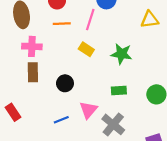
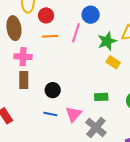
yellow rectangle: (86, 49) -> (113, 62), moved
green star: (122, 54) -> (107, 41), moved, turned -30
blue line: (61, 120) -> (50, 114), moved, turned 32

